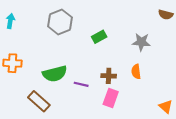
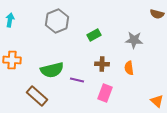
brown cross: (109, 76) -> (102, 64), moved

